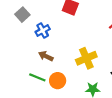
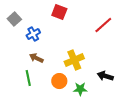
green line: (37, 77) -> (28, 78), turned 56
orange circle: (58, 81) -> (59, 81), moved

